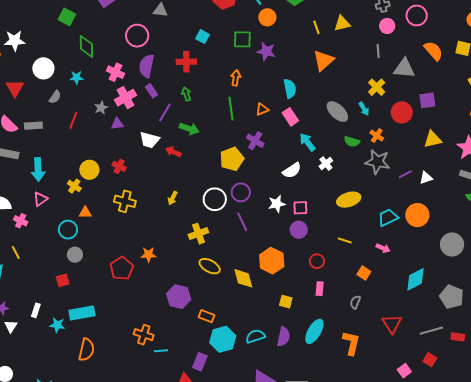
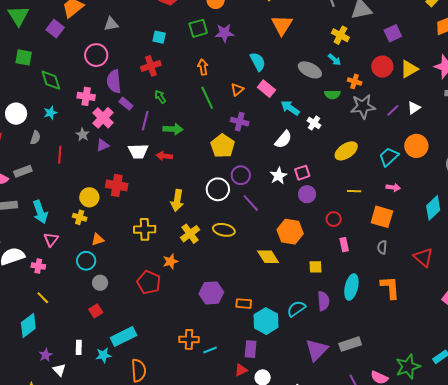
red circle: (402, 112) -> (382, 67), moved
red cross: (119, 166) -> (117, 185), size x1.5
yellow arrow: (173, 198) -> (177, 200), size x1.5
yellow cross: (125, 201) -> (145, 229), moved
yellow cross: (198, 234) -> (190, 234), moved
yellow ellipse: (210, 266) -> (224, 230), moved
orange square: (364, 273) -> (382, 217), size x1.6

